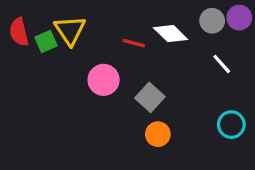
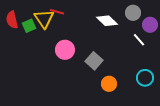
purple circle: (239, 18) -> (150, 25), moved
red line: (134, 43) -> (57, 12), moved
orange circle: (158, 134) -> (109, 84), moved

